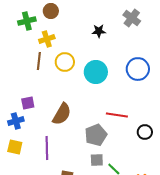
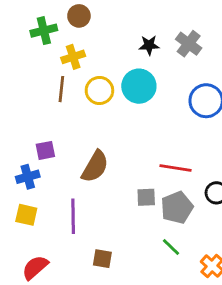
gray cross: (132, 18) -> (189, 44), moved
cyan circle: (96, 72) -> (139, 86), moved
gray pentagon: (96, 135) -> (177, 207), moved
gray square: (97, 160) -> (146, 197), moved

